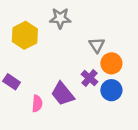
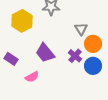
purple trapezoid: (63, 94) -> (45, 53), moved
pink semicircle: (37, 104) -> (32, 77), turned 56

